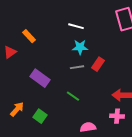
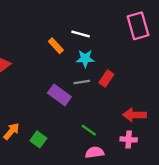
orange rectangle: (29, 36) -> (56, 46), moved
purple rectangle: (40, 78) -> (59, 95), moved
green line: (73, 96) -> (89, 130), moved

